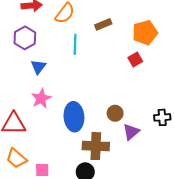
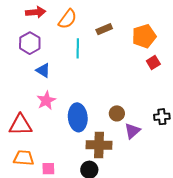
red square: (135, 59) -> (153, 62), moved
blue triangle: (38, 67) -> (43, 70), turned -35
orange trapezoid: (16, 158) -> (24, 158), turned 145

